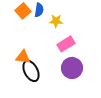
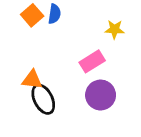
yellow star: (56, 21) -> (115, 29), moved

